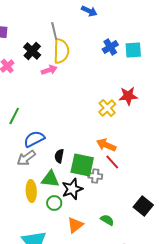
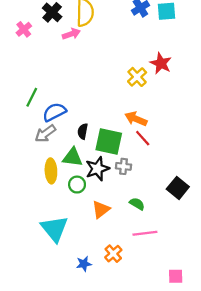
red star: (128, 96) -> (161, 63), turned 30
green line: (14, 116) -> (32, 97), moved
gray cross: (95, 176) -> (123, 166), moved

